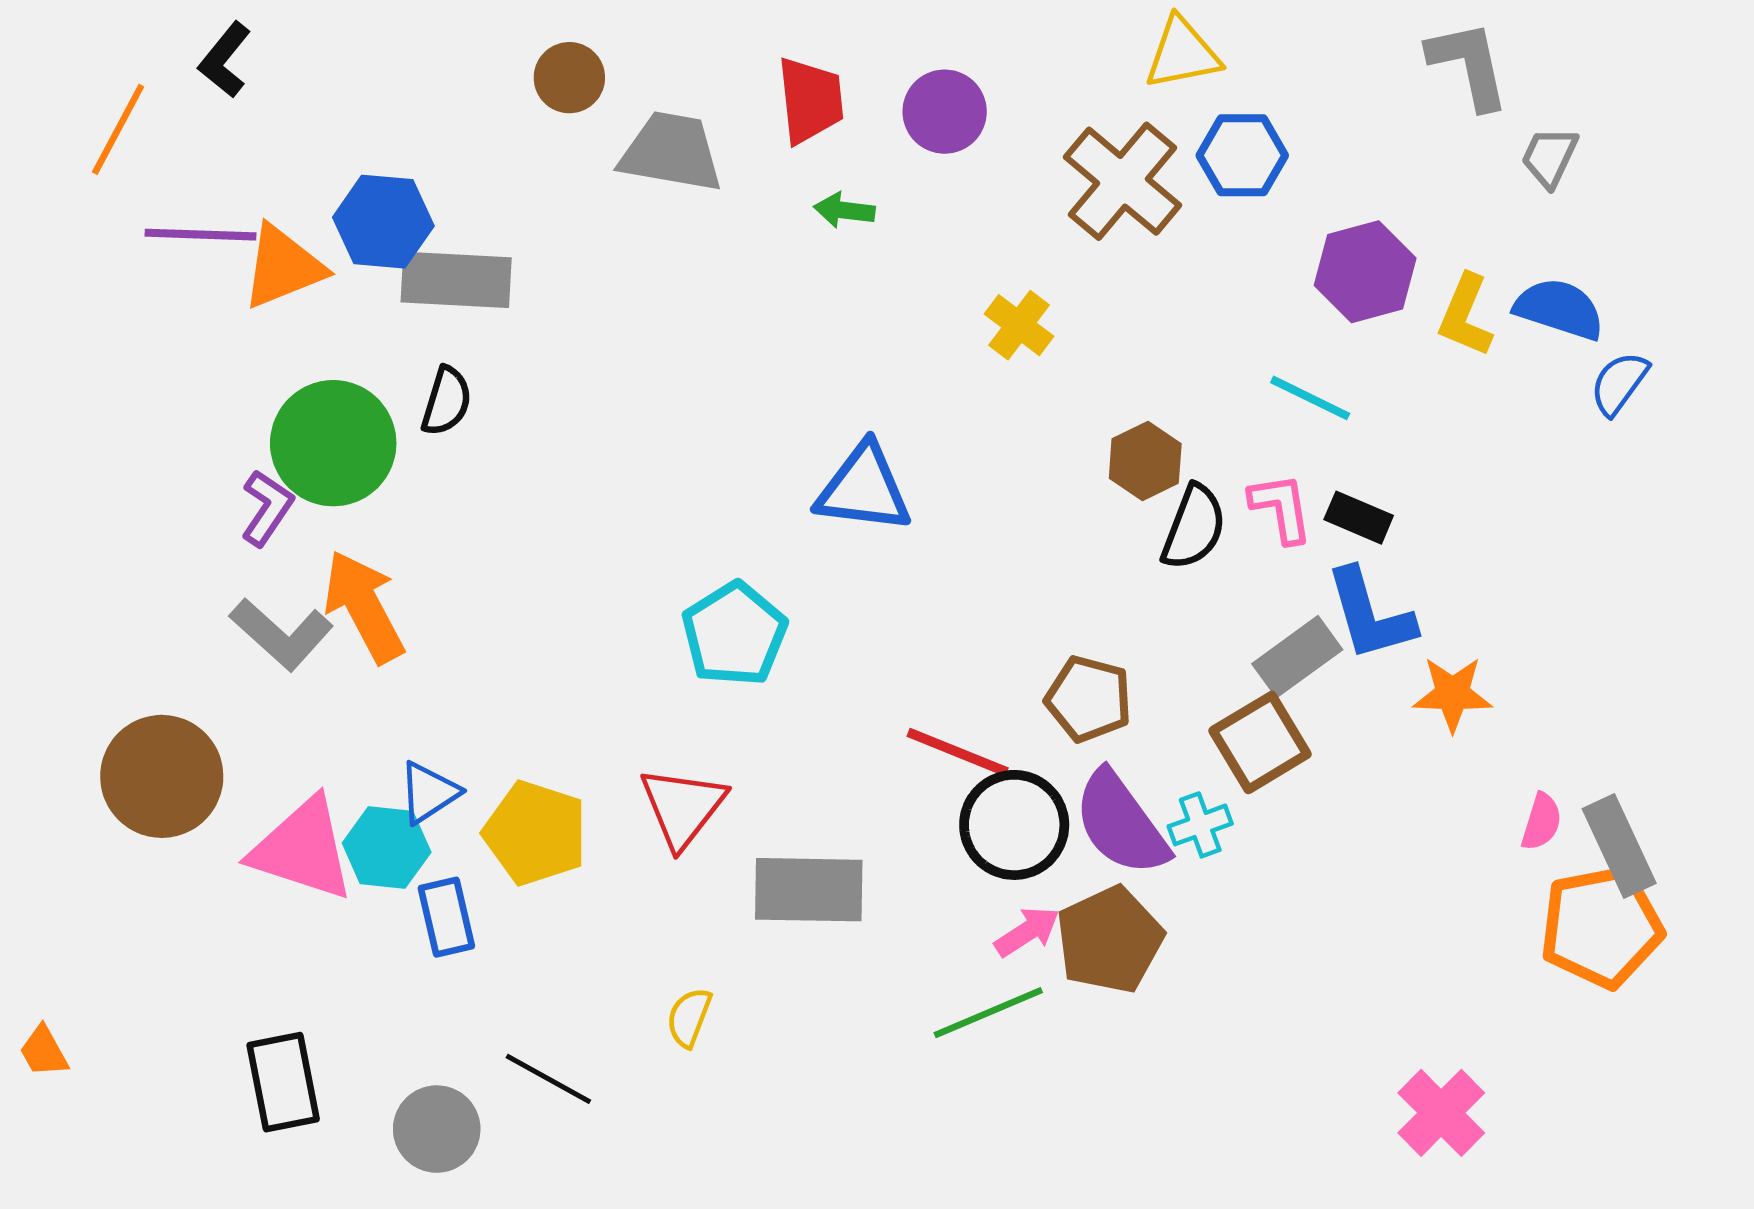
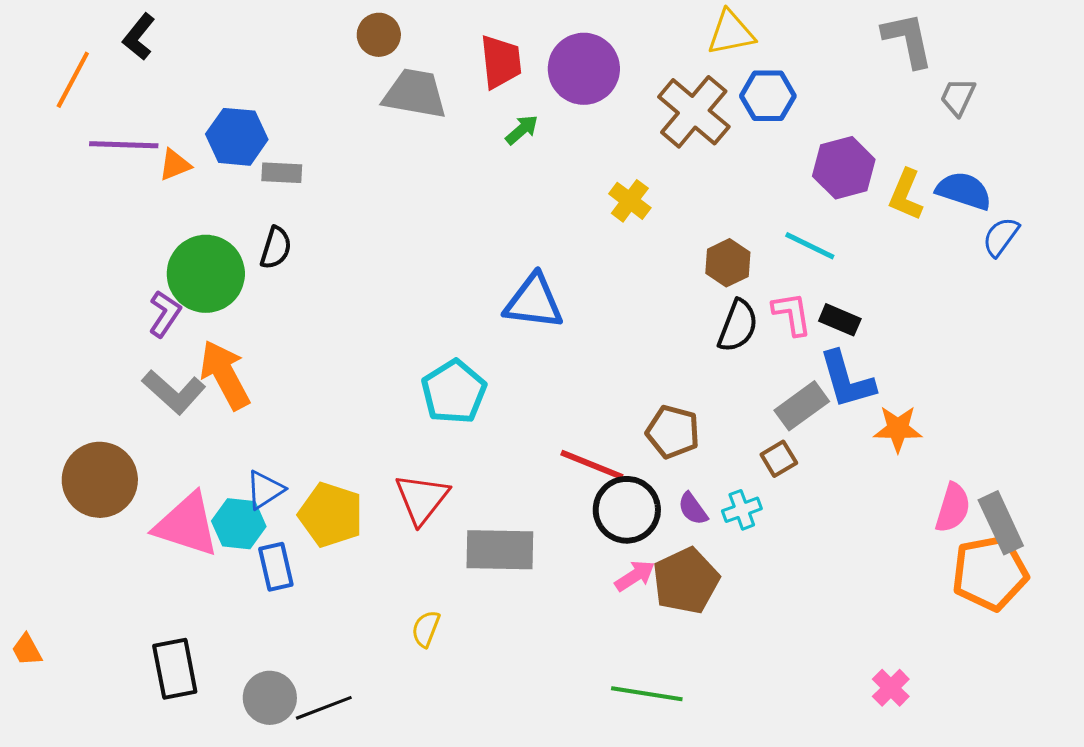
brown circle: (569, 78) -> (379, 35), moved
purple circle: (945, 112) -> (584, 69), size x1.4
green arrow: (844, 210) -> (522, 130), turned 132
orange triangle: (283, 267) -> (175, 165), size x0.6
gray rectangle: (456, 280) -> (282, 173), size x0.6
brown hexagon: (1145, 461) -> (728, 263), moved
brown square: (1260, 742) -> (779, 459), size x0.6
pink semicircle: (1541, 822) -> (953, 508), size x1.4
purple semicircle: (1121, 823) -> (693, 509), size x0.5
green line: (988, 1013) -> (647, 694), moved, turned 32
black line: (548, 1079) -> (324, 708), moved, turned -50
pink cross: (1441, 1113) -> (891, 688), size x0.7

